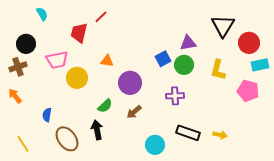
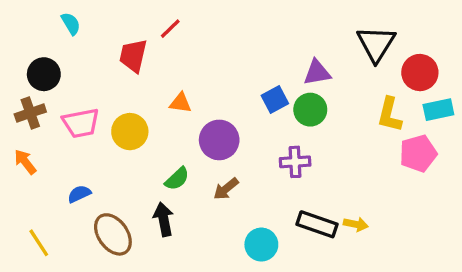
pink trapezoid: (57, 60) -> (81, 123), moved
yellow L-shape: (218, 70) -> (390, 115), moved
pink pentagon: (248, 91) -> (418, 153), turned -30
blue semicircle: (47, 115) -> (79, 194), turned 56
yellow arrow: (220, 135) -> (356, 224), moved

